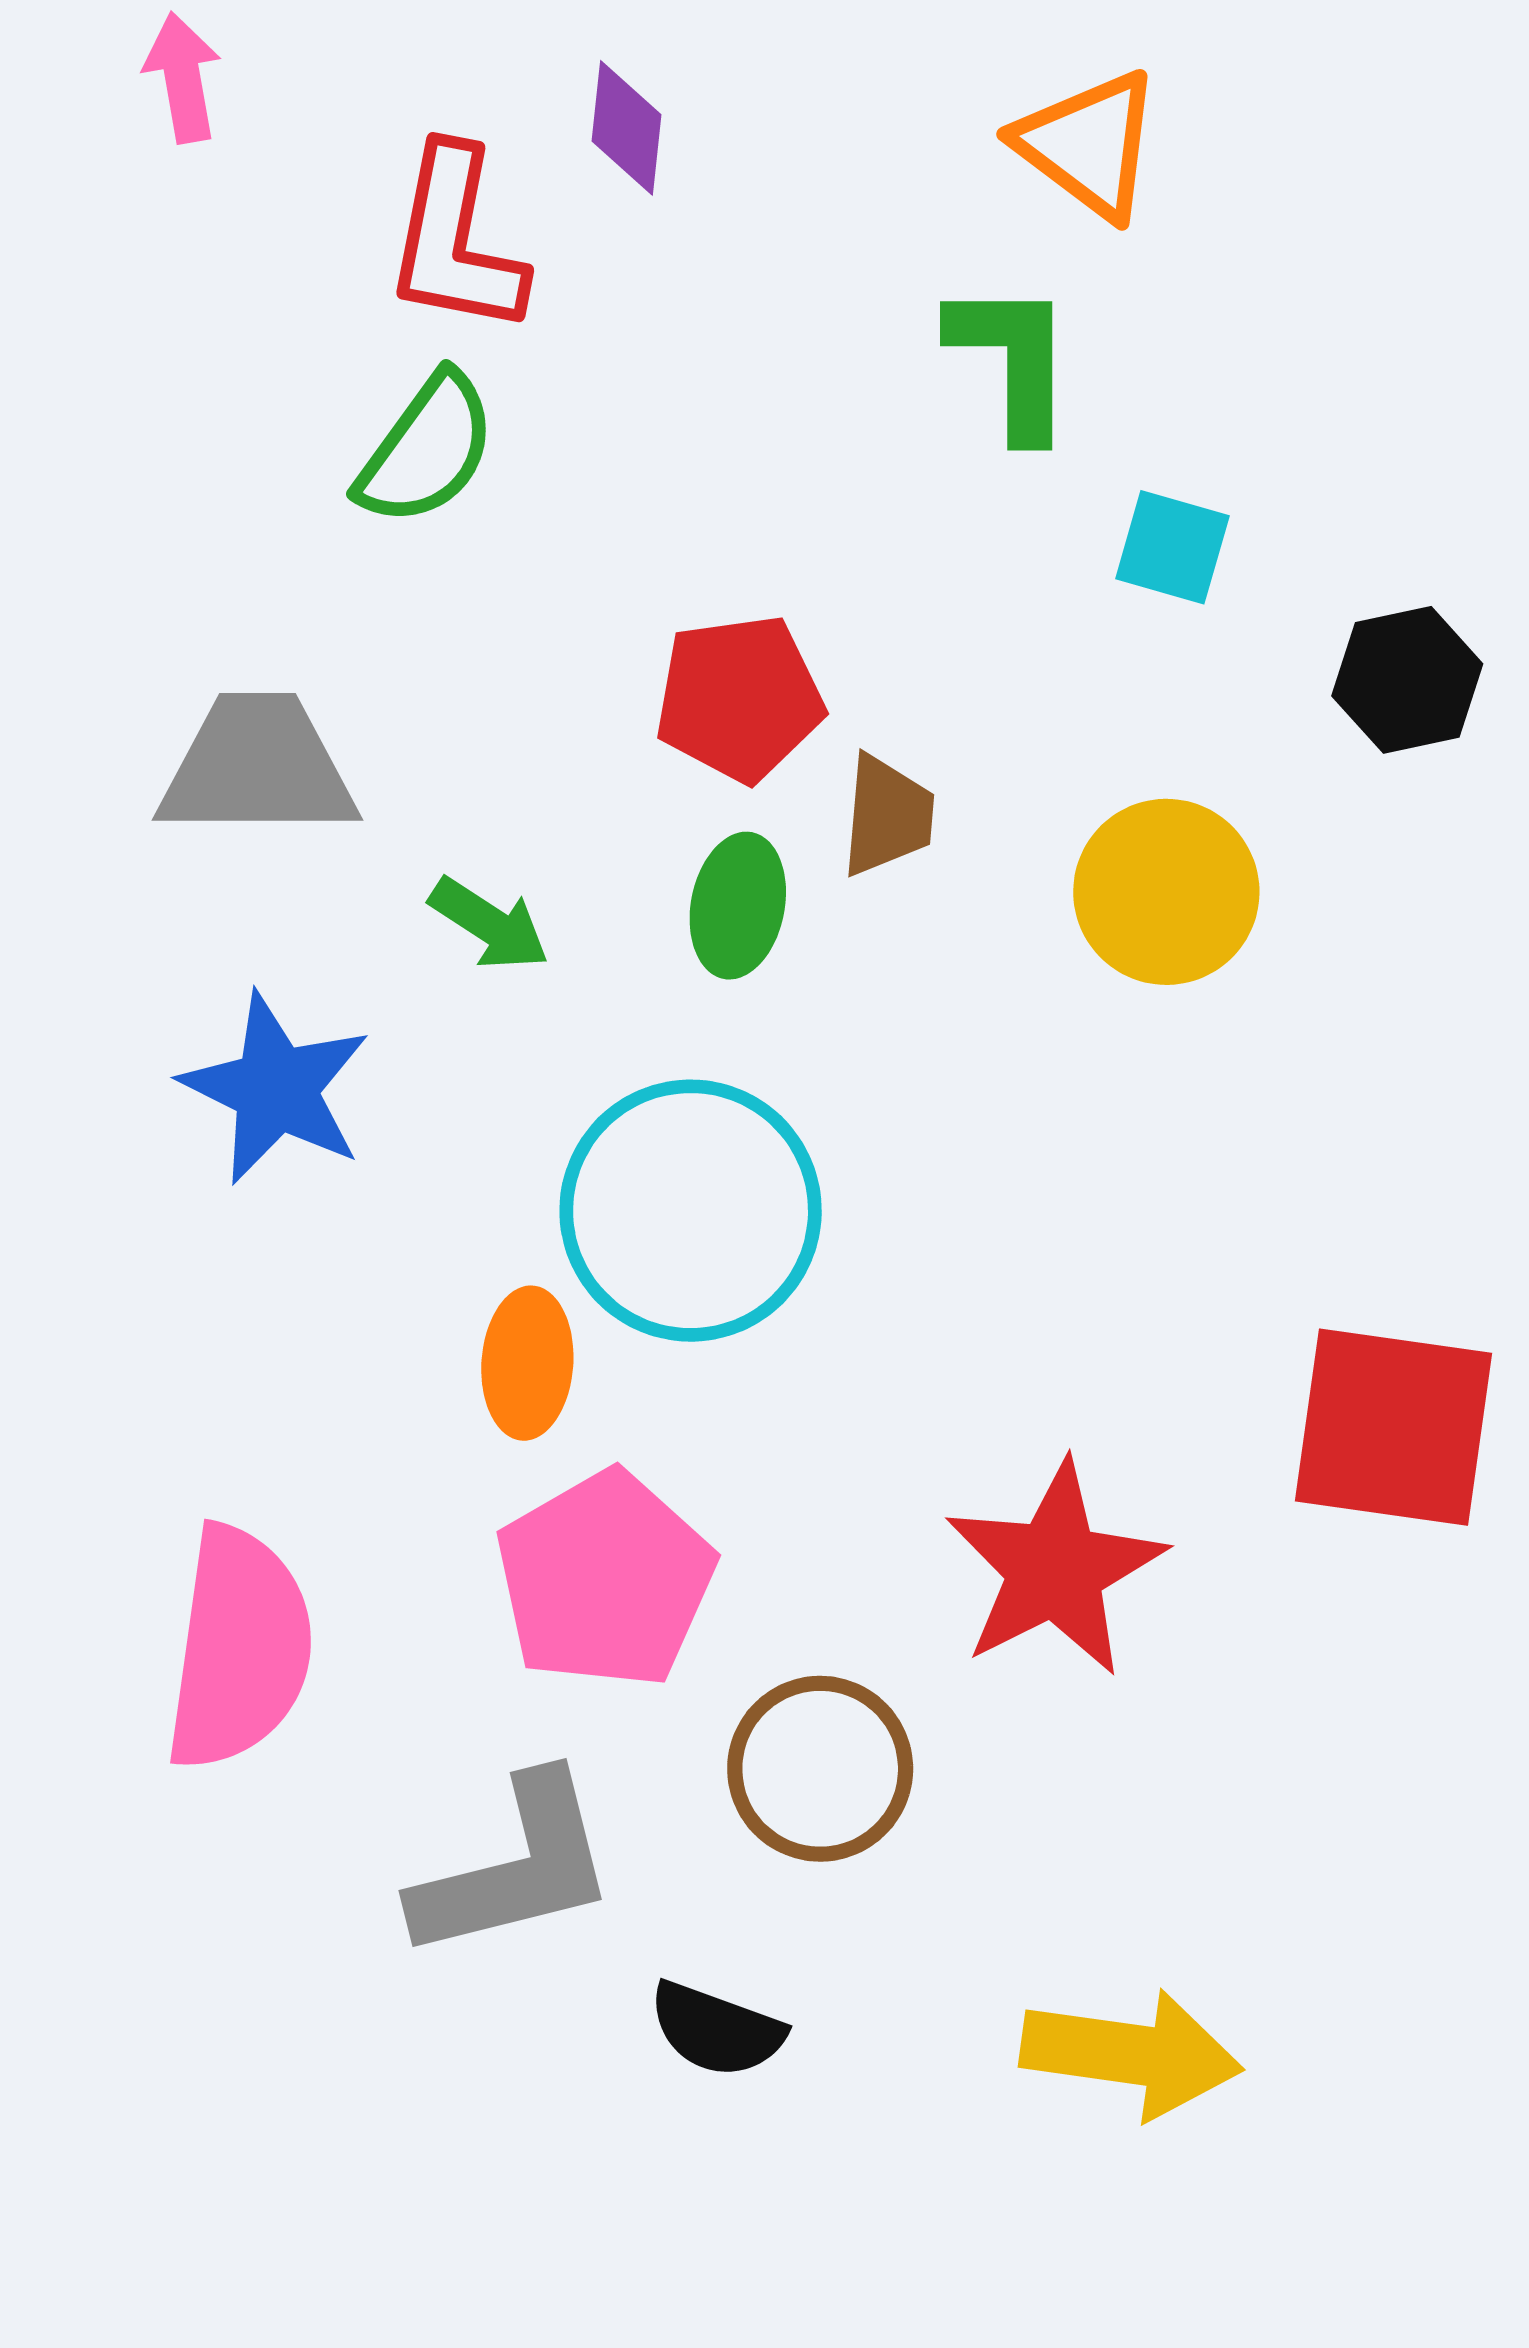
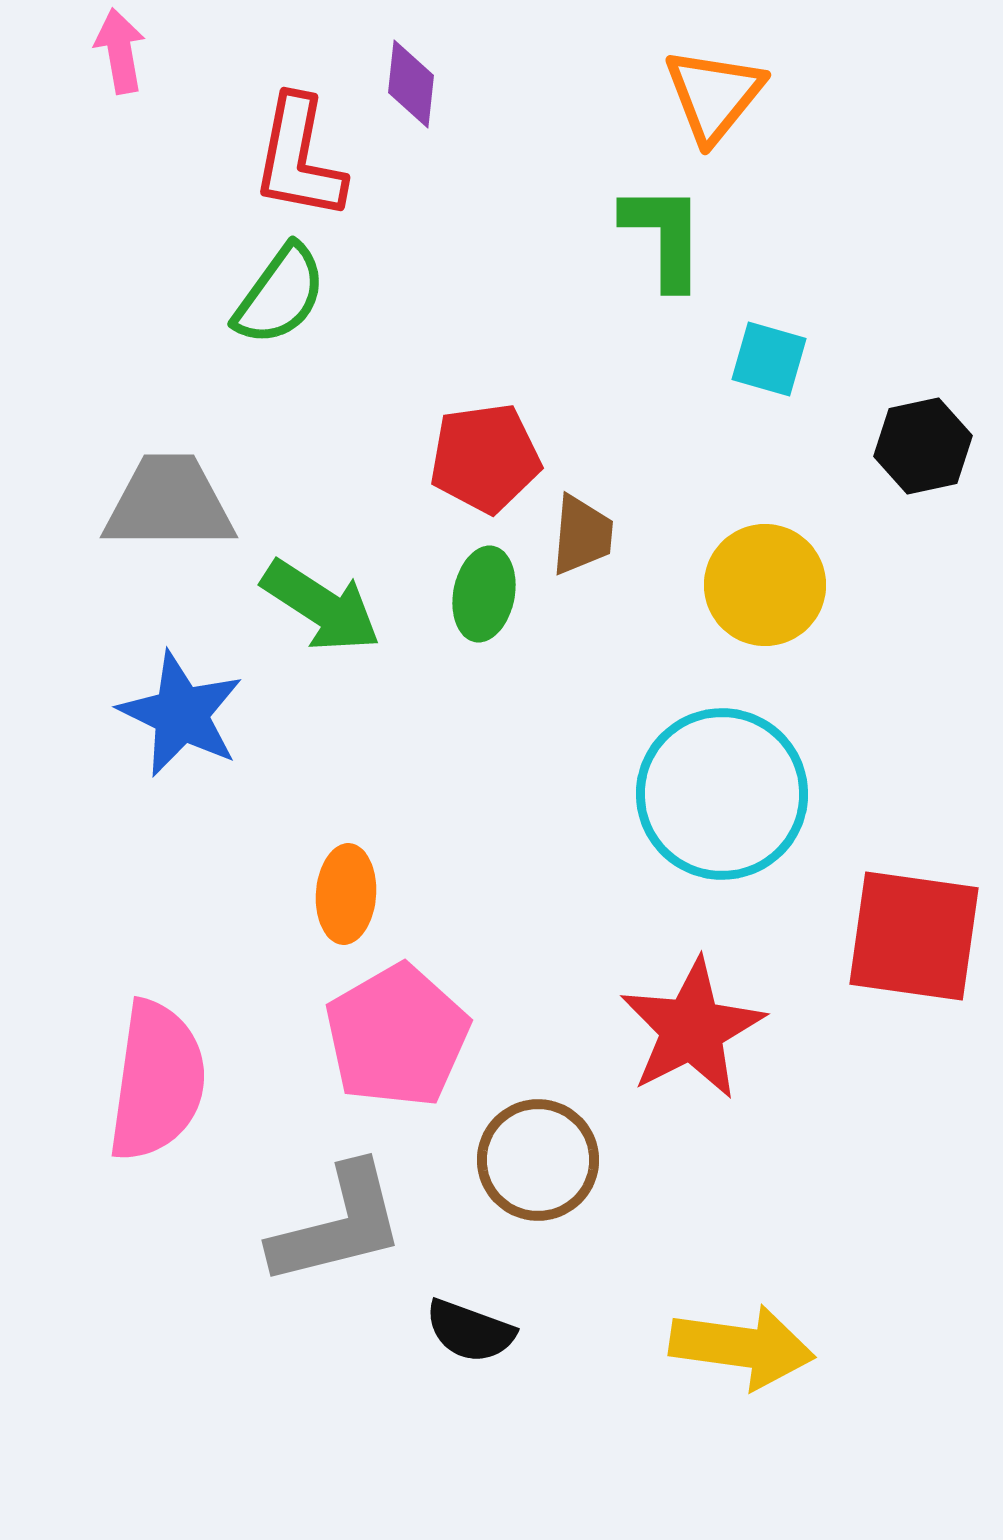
orange triangle: (1089, 145) -> (714, 95), turned 32
green arrow: (489, 924) -> (321, 606), size x1.5
cyan circle: (691, 1211) -> (722, 794), moved

